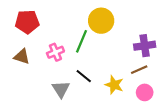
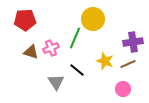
brown triangle: (22, 57) -> (31, 52), moved
yellow star: (114, 85) -> (105, 61), moved
pink circle: (145, 92) -> (123, 89), moved

